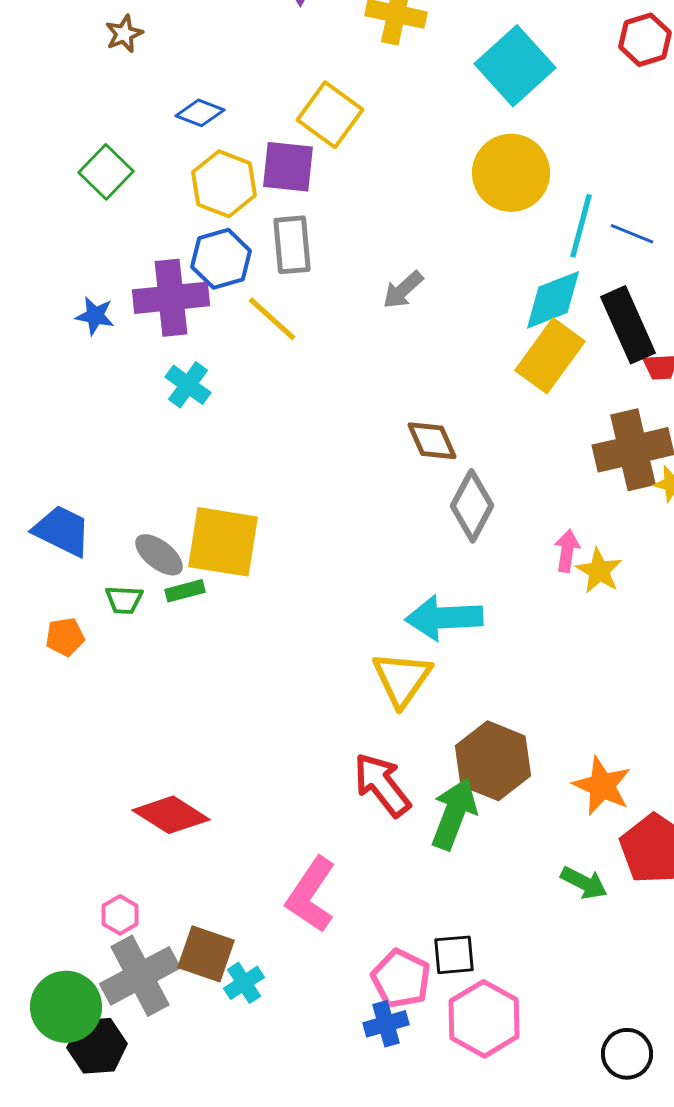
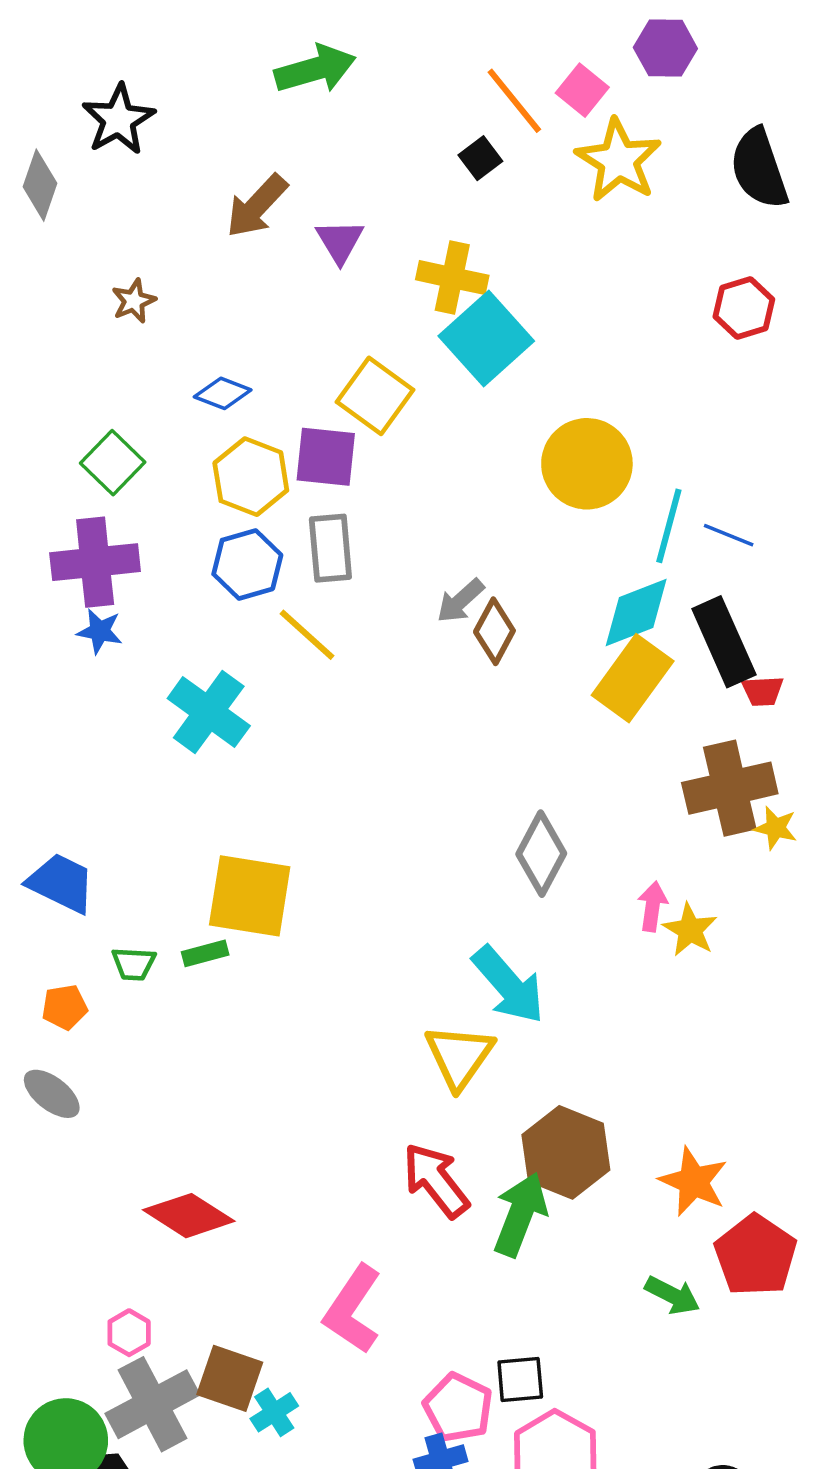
cyan square: (515, 66) -> (486, 338), moved
purple cross: (171, 298) -> (95, 562), moved
cyan cross: (188, 385) -> (209, 712), size x1.5
brown diamond: (432, 441) -> (494, 631), moved, turned 52
gray ellipse: (159, 555) -> (52, 1094), moved
cyan arrow: (444, 618) -> (508, 985), turned -128

